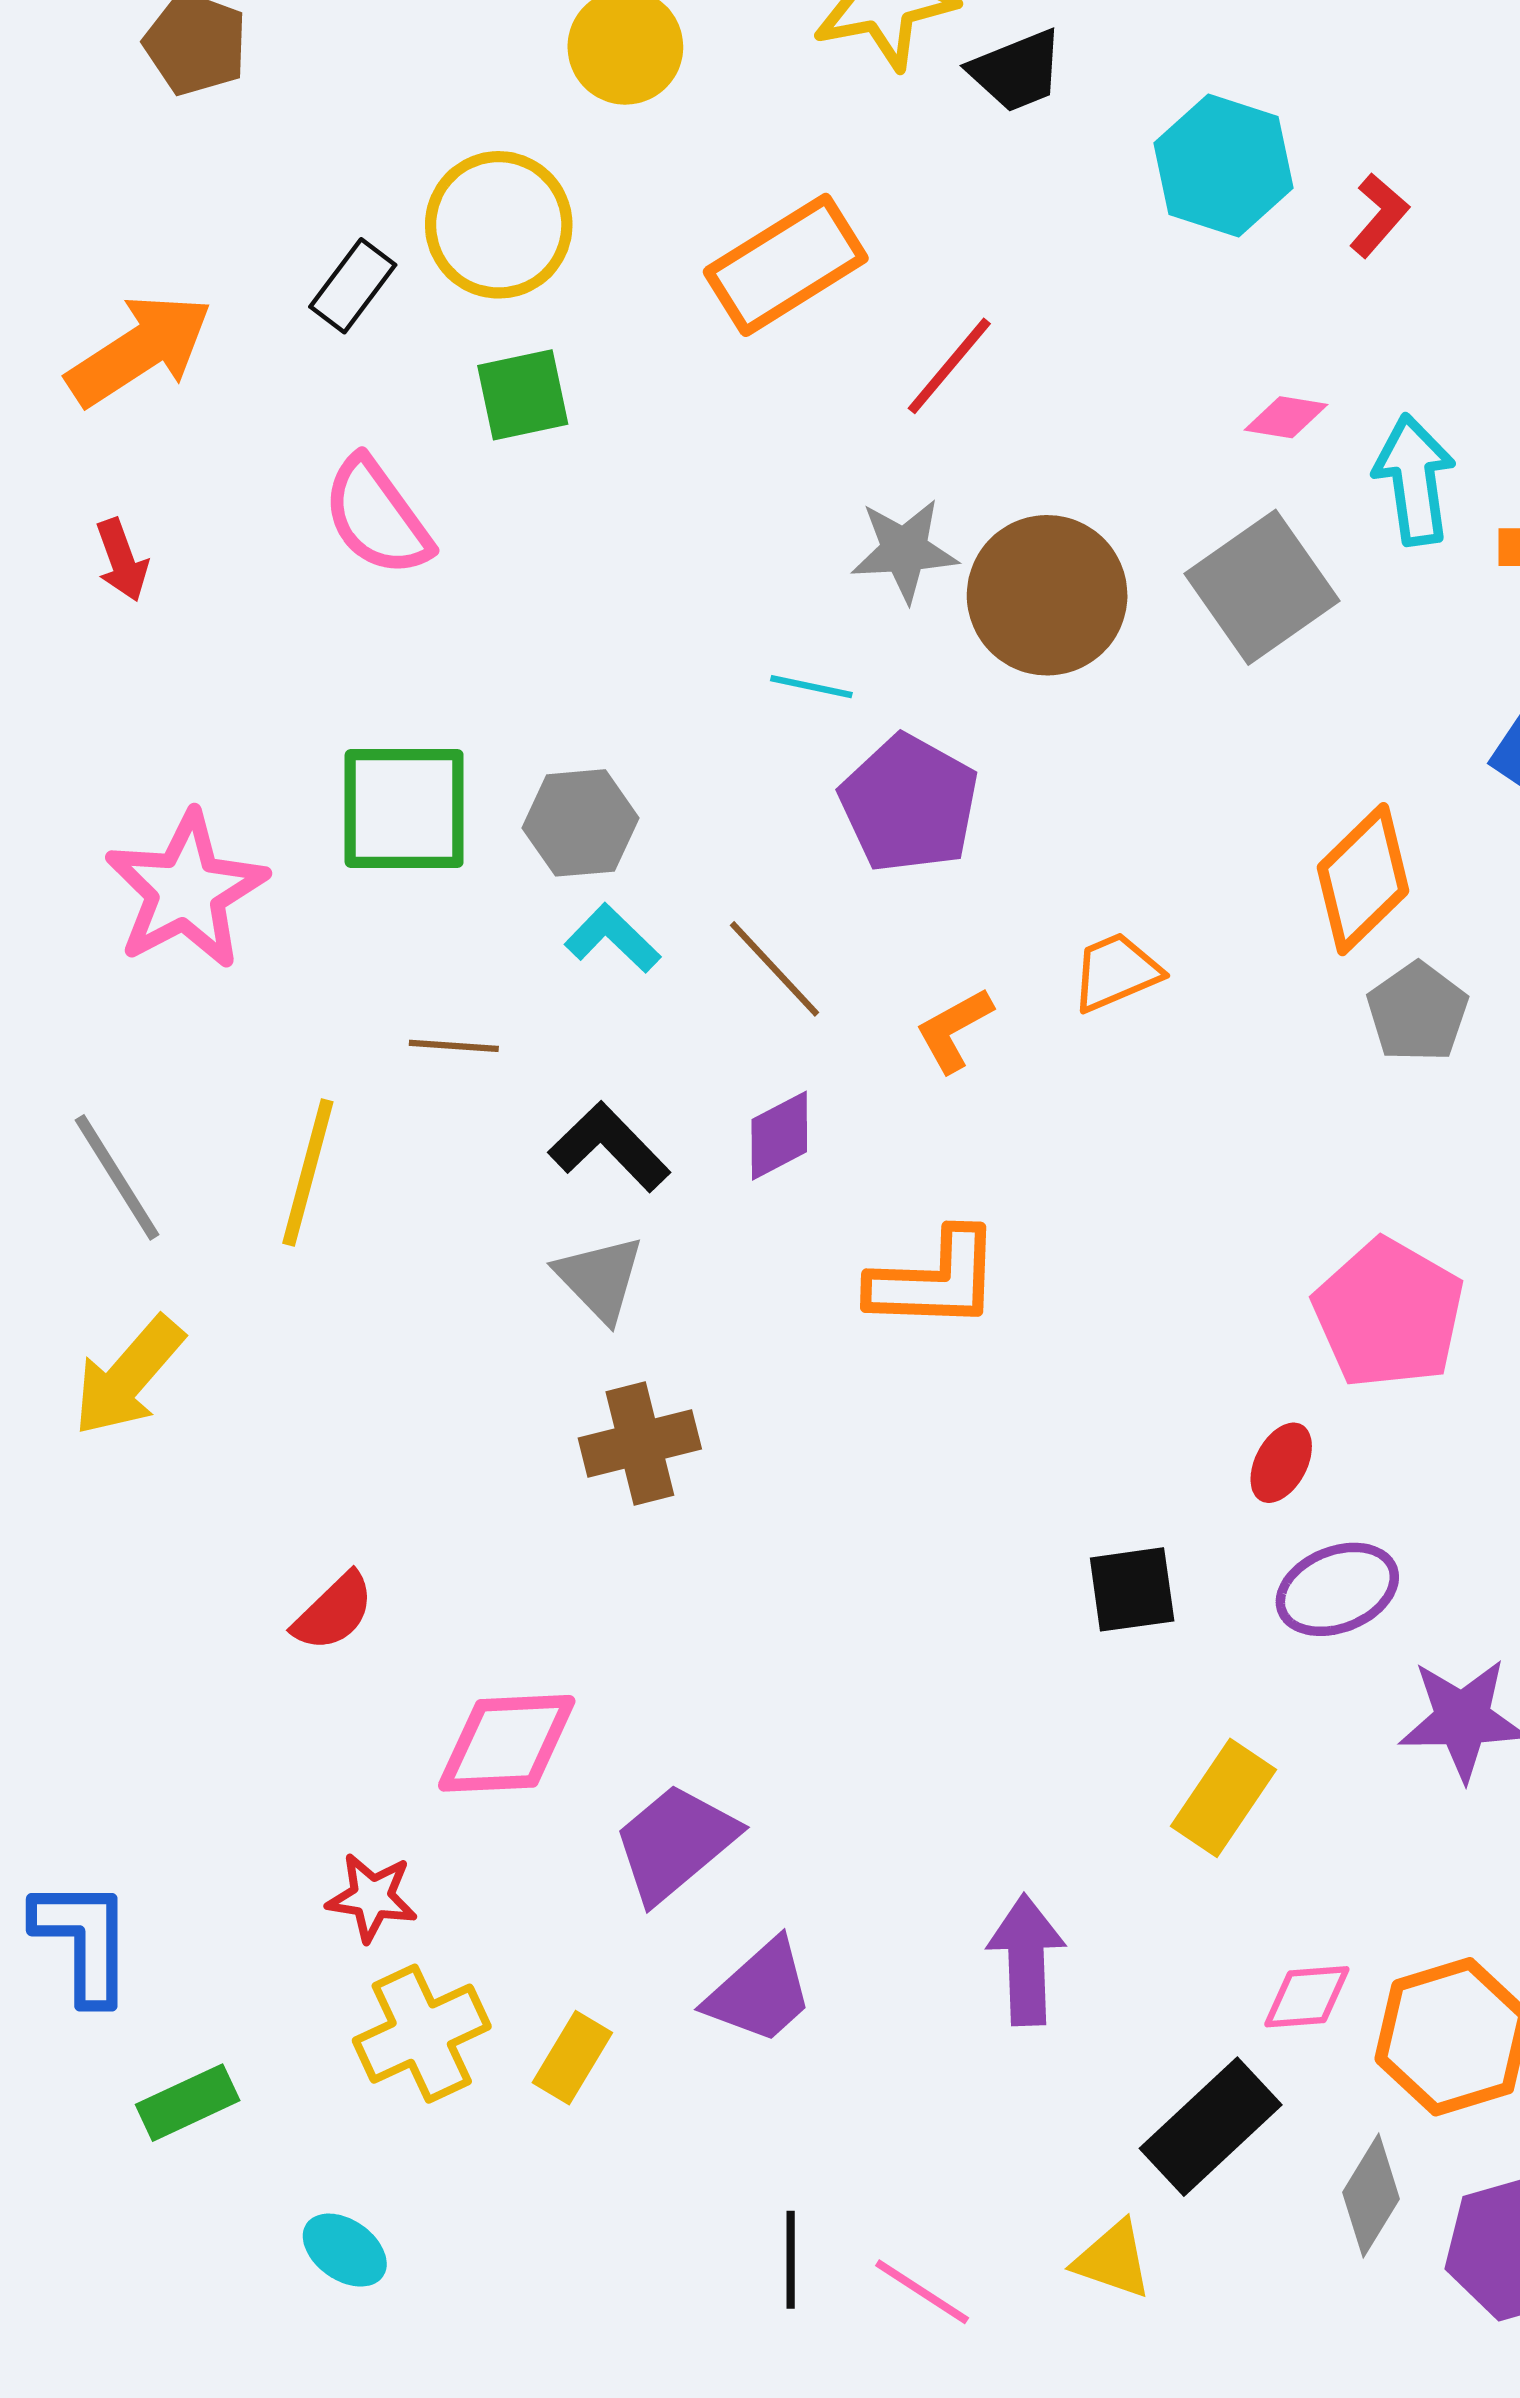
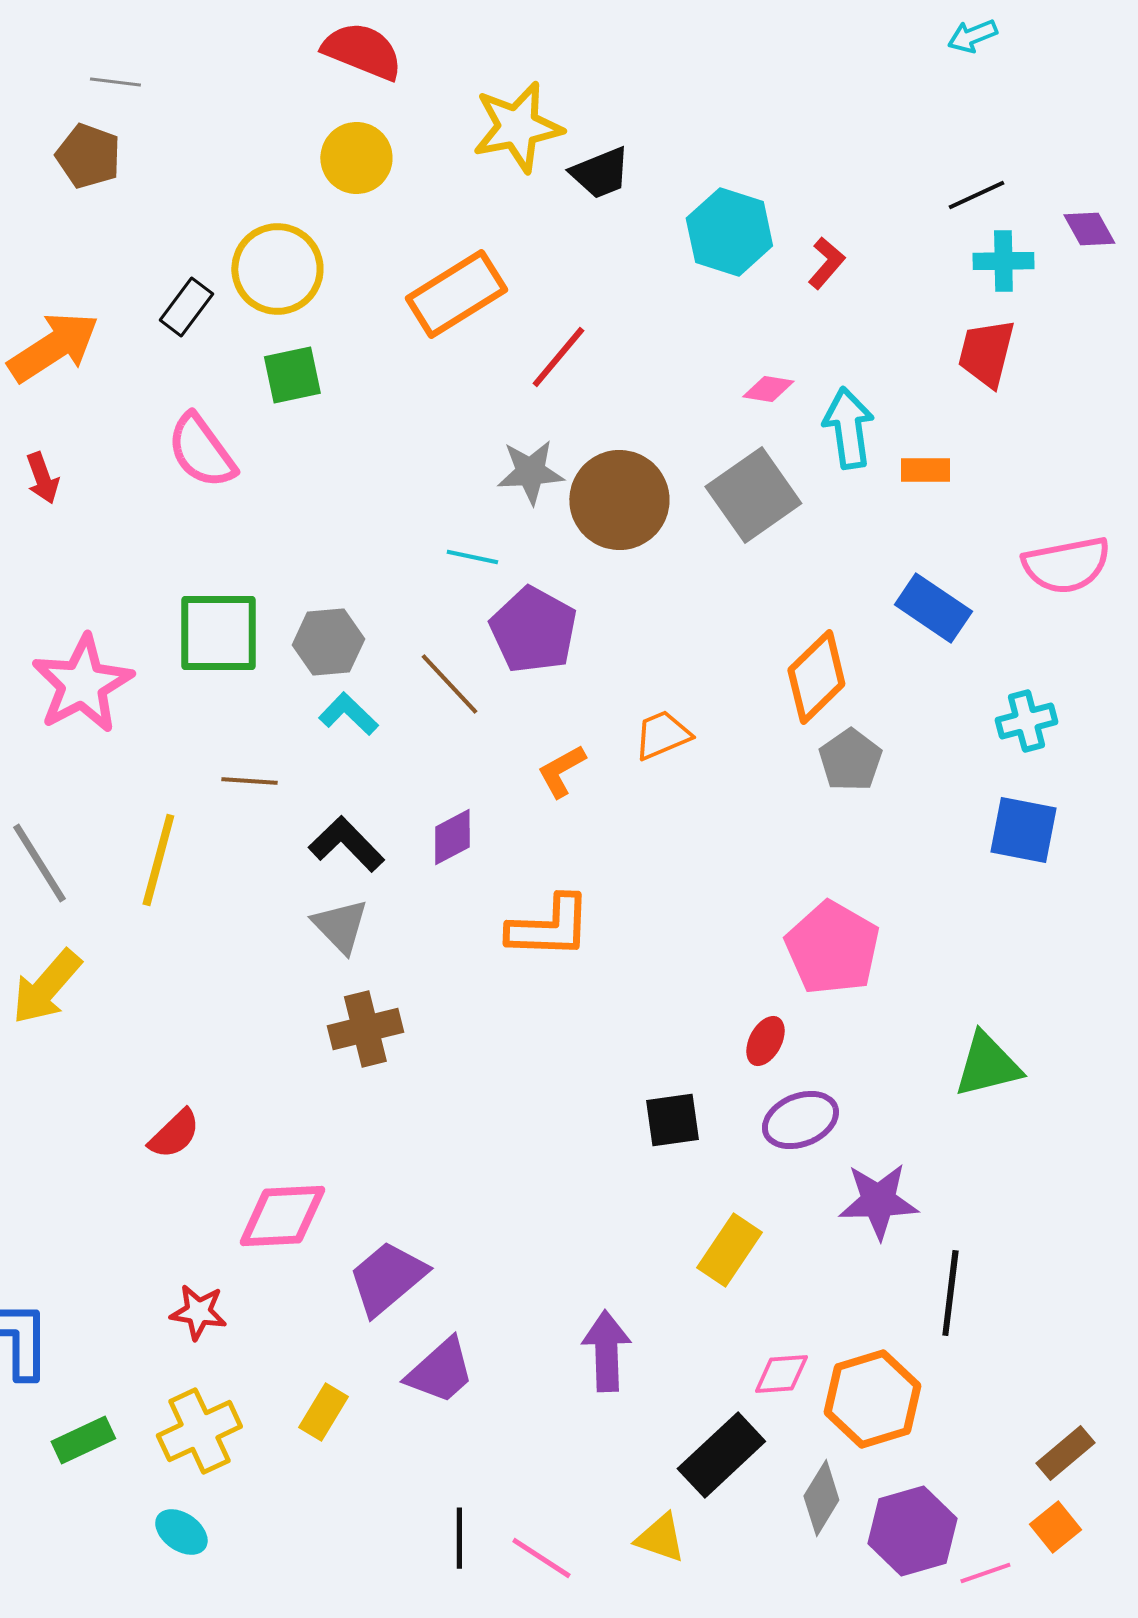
brown line: (774, 969) -> (449, 684), moved
yellow cross: (422, 2034) -> (199, 1431), moved

